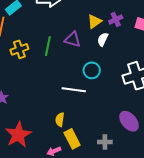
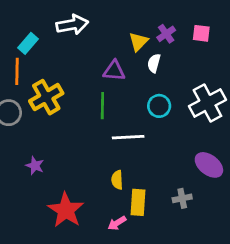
green line: (48, 46) -> (102, 106), moved
yellow cross: (19, 49) -> (46, 97), size x1.4
cyan circle: (92, 70) -> (159, 106), moved
yellow rectangle: (72, 139) -> (138, 202), turned 42

